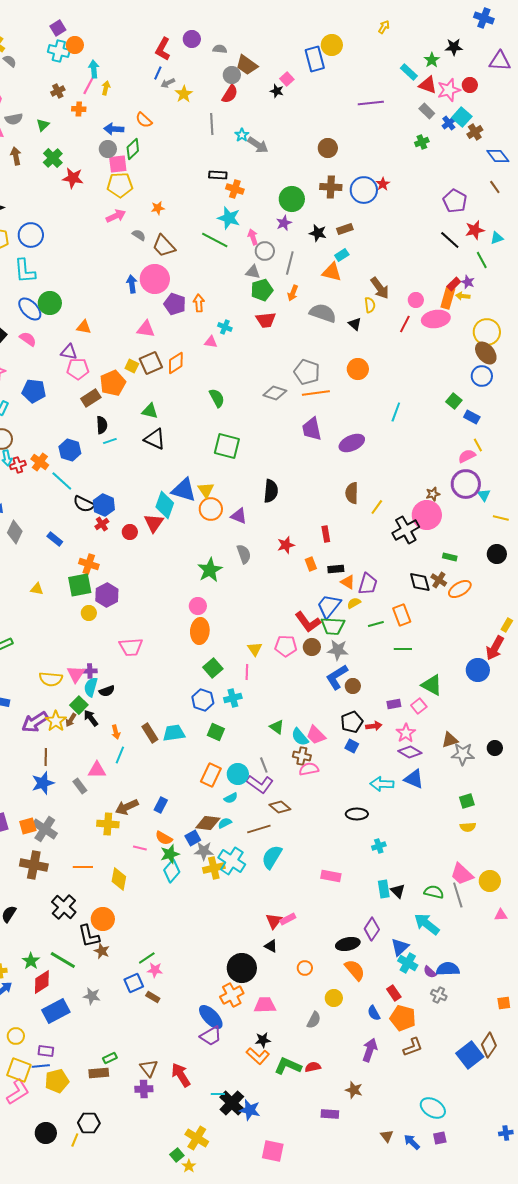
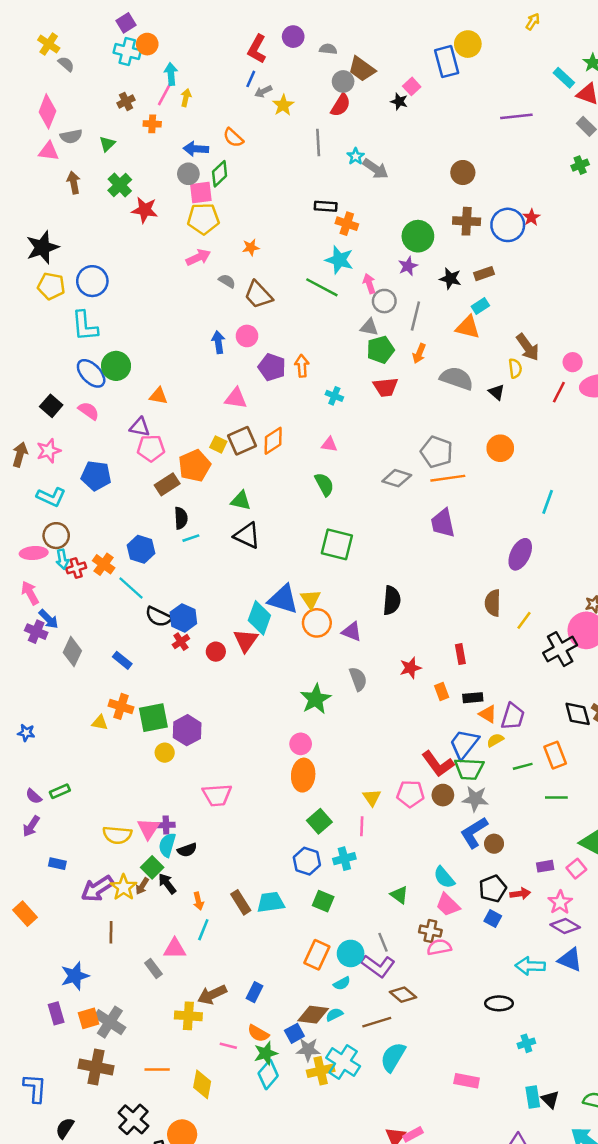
pink circle: (155, 279) -> (247, 336), size x0.6
pink triangle: (211, 342) -> (329, 444), moved
purple ellipse: (352, 443) -> (520, 554), moved, turned -40
orange cross: (89, 564) -> (121, 706), moved
cyan semicircle: (300, 737) -> (444, 877), moved
blue star: (43, 783) -> (75, 976), moved

